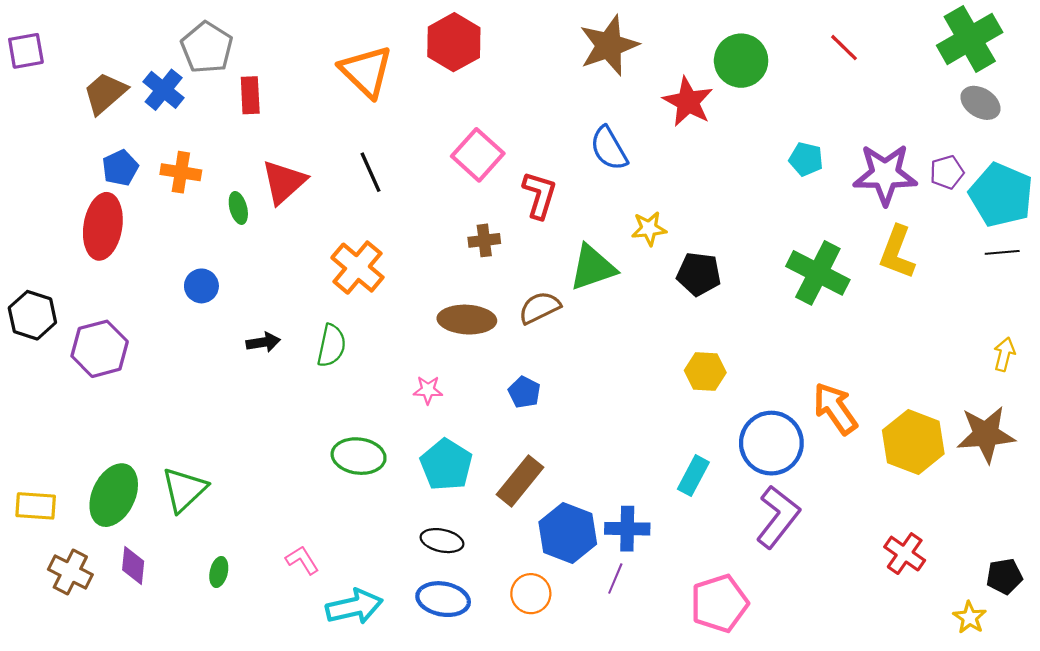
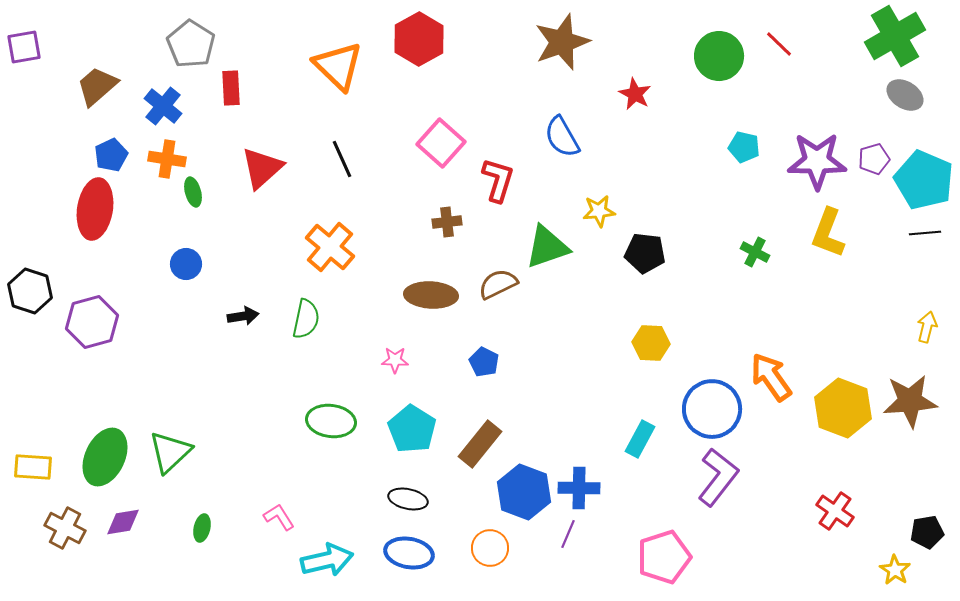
green circle: (741, 61) -> (719, 56), moved
blue cross: (164, 90) -> (163, 106), moved
red star: (688, 102) -> (635, 94), size x0.7
green ellipse: (238, 208) -> (193, 192), moved
green cross: (818, 273) -> (755, 252), size x0.5
purple diamond: (133, 565) -> (123, 522), turned 75

